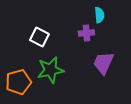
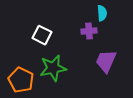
orange pentagon: (18, 82) -> (21, 80), turned -30

